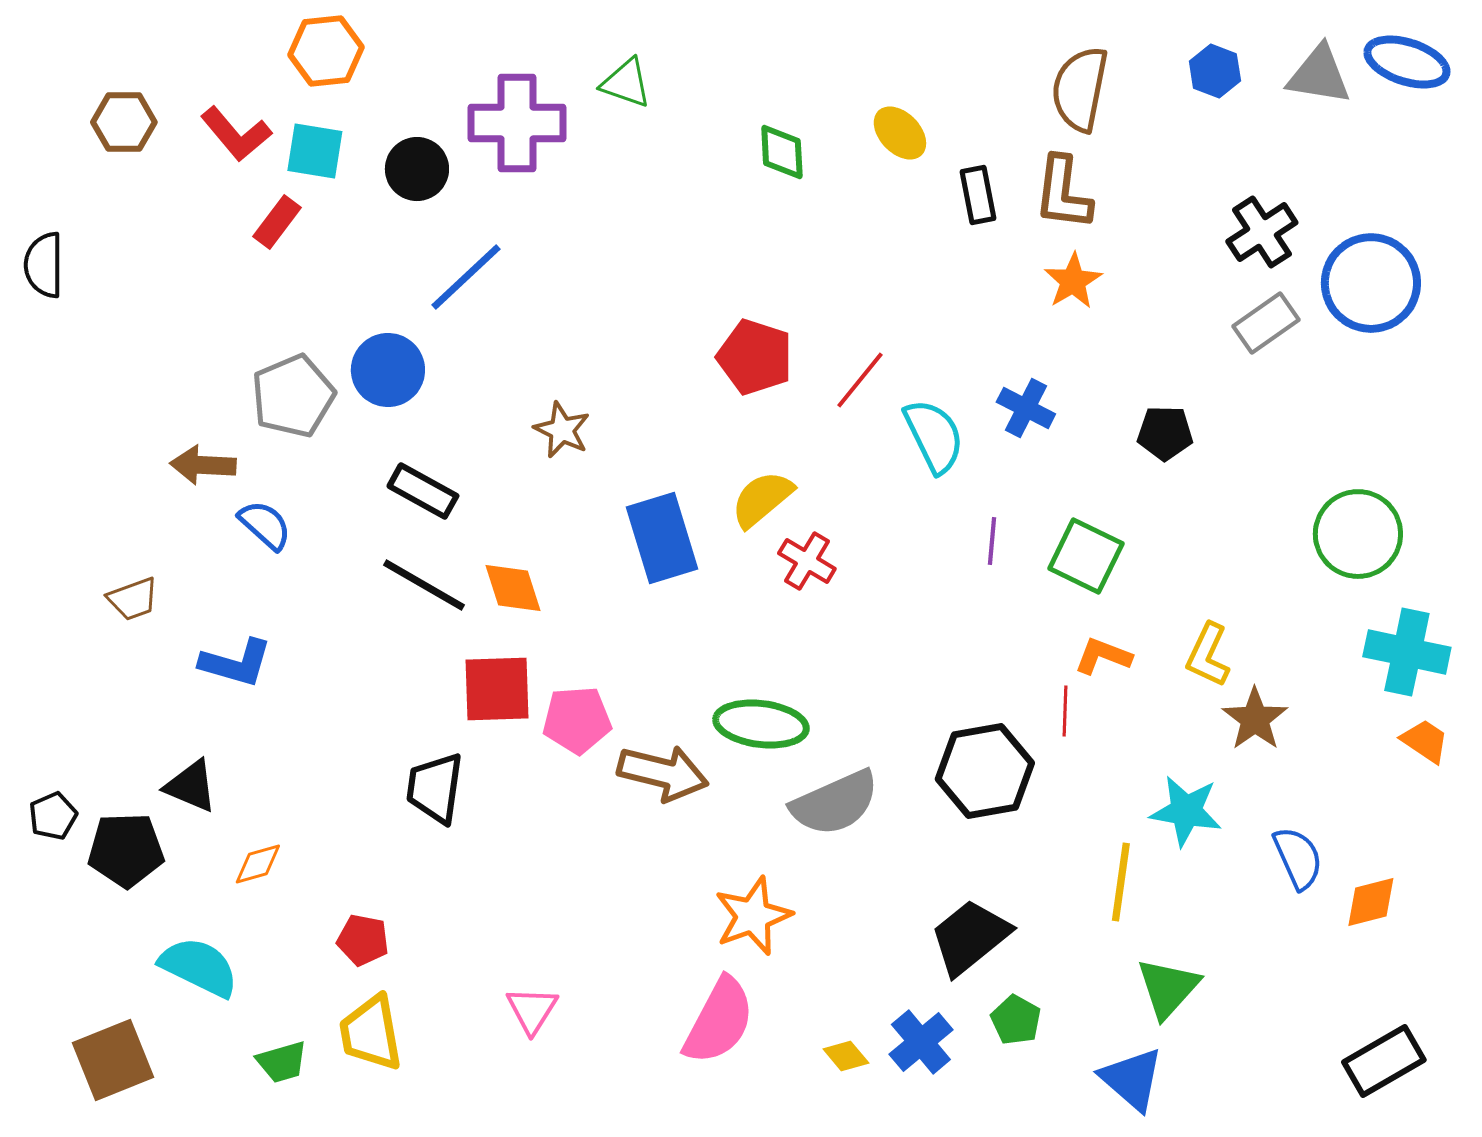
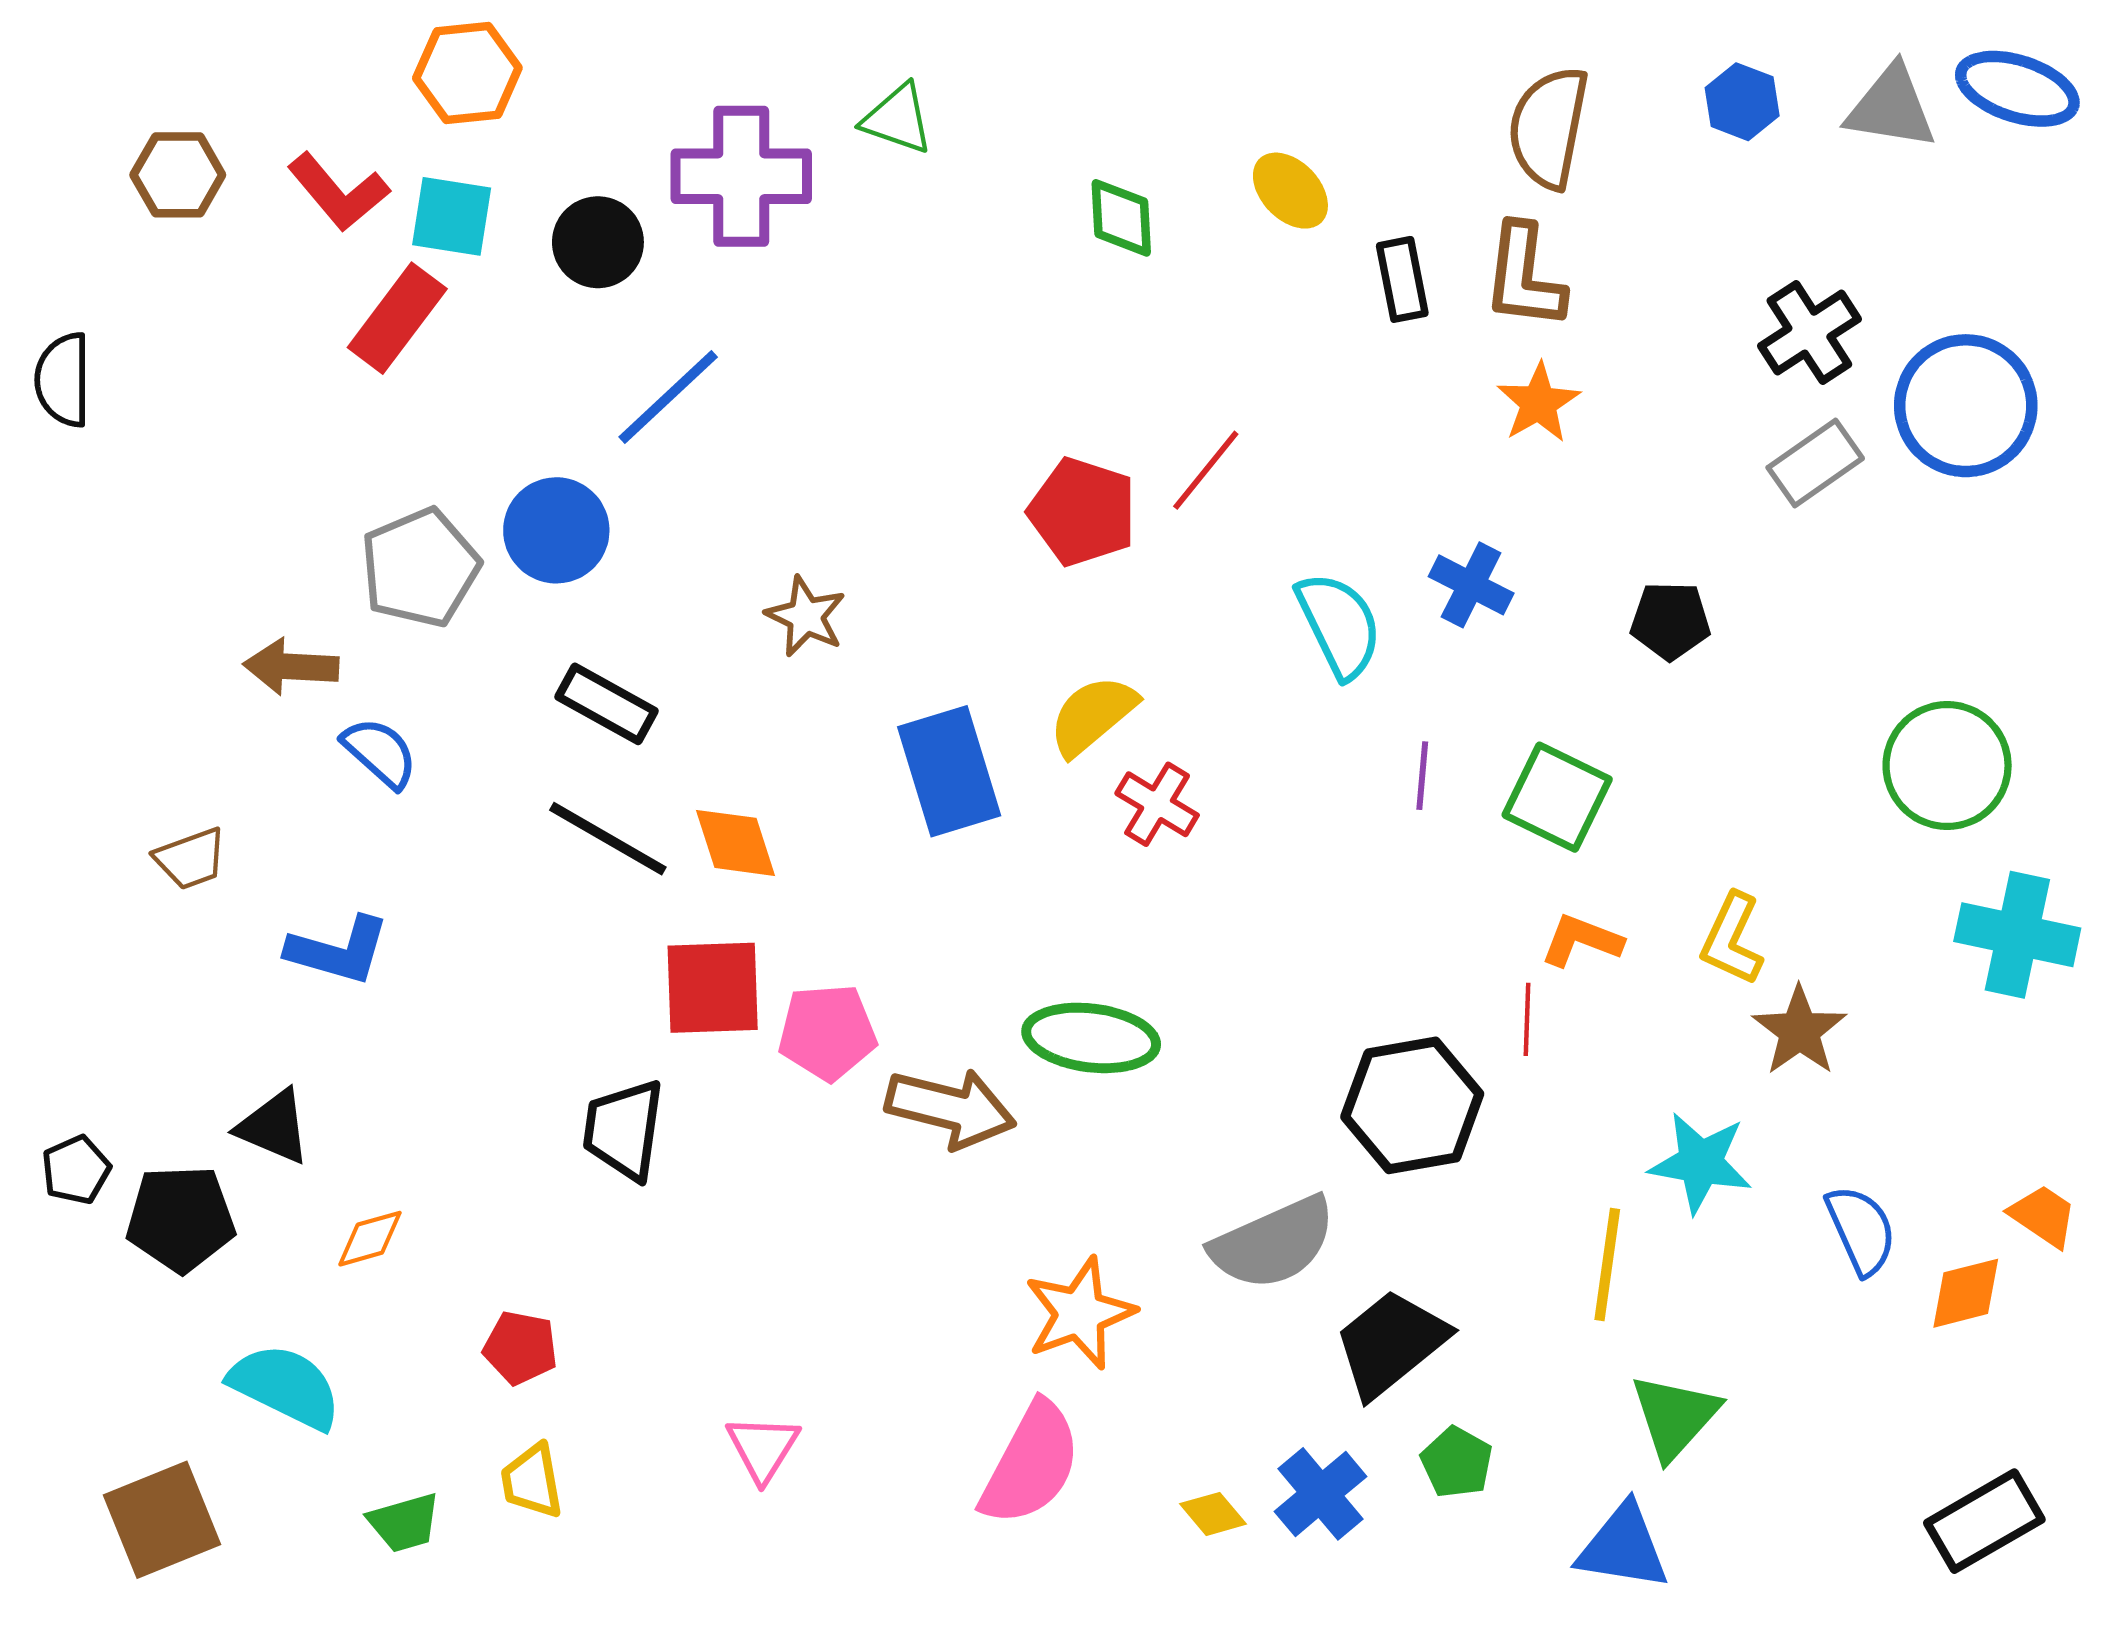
red rectangle: (277, 222) -> (397, 318), size x1.4
red line: (860, 380) -> (1206, 470), moved
orange trapezoid: (1425, 741) -> (2043, 1216), moved
gray semicircle: (835, 803) -> (1273, 1243), moved
yellow trapezoid: (371, 1033) -> (532, 1481), size x0.7
blue triangle: (1132, 1079) -> (1623, 1547), turned -32

